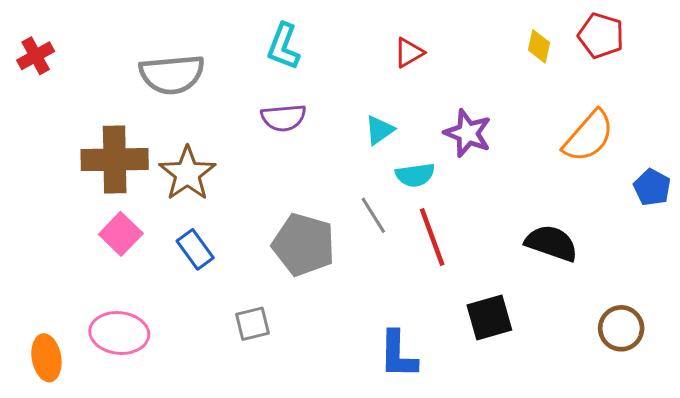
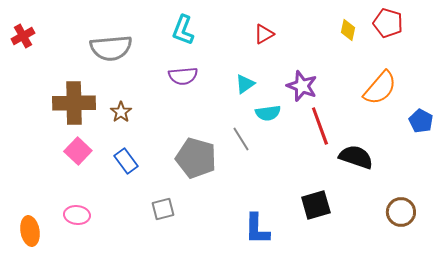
brown star: (187, 173) -> (121, 112), size x0.6
red line: (432, 237) -> (320, 126), moved
pink ellipse: (119, 333) -> (77, 215), size x0.7

